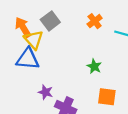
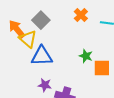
blue triangle: (28, 59) -> (42, 56), moved
orange square: (107, 97) -> (102, 68), moved

